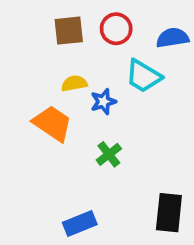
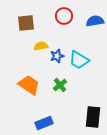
brown square: (69, 31) -> (26, 23), moved
cyan trapezoid: (143, 76) -> (79, 60), moved
orange trapezoid: (52, 123) -> (29, 85), moved

